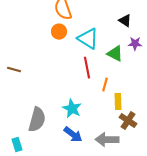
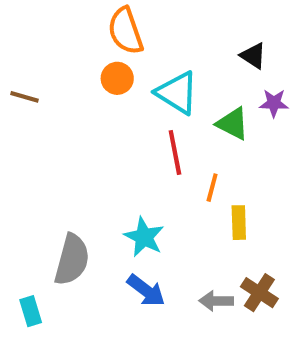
brown line: (14, 70) -> (24, 97), moved
brown cross: (128, 121) -> (259, 293), moved
gray arrow: (107, 140) -> (216, 301), size x0.7

